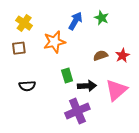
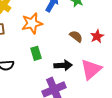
brown semicircle: (101, 55) -> (76, 36), turned 56
green rectangle: (67, 75) -> (36, 53), moved

